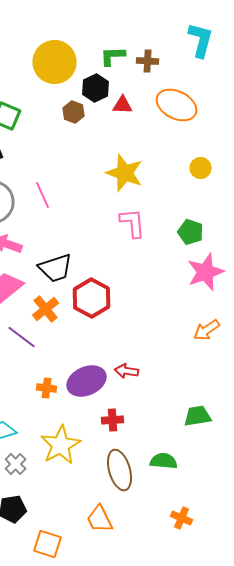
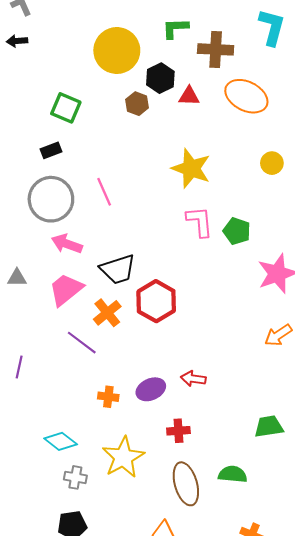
green L-shape: (113, 56) -> (175, 28), moved
brown cross: (148, 61) -> (216, 49), size x1.5
green pentagon: (191, 232) -> (237, 231), moved
purple ellipse: (87, 381) -> (151, 389), size x0.7
gray cross: (16, 464) -> (75, 477), turned -35

